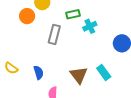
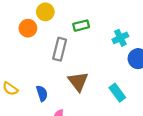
cyan cross: (90, 26) -> (120, 38), moved
brown triangle: (79, 75) -> (78, 81), moved

